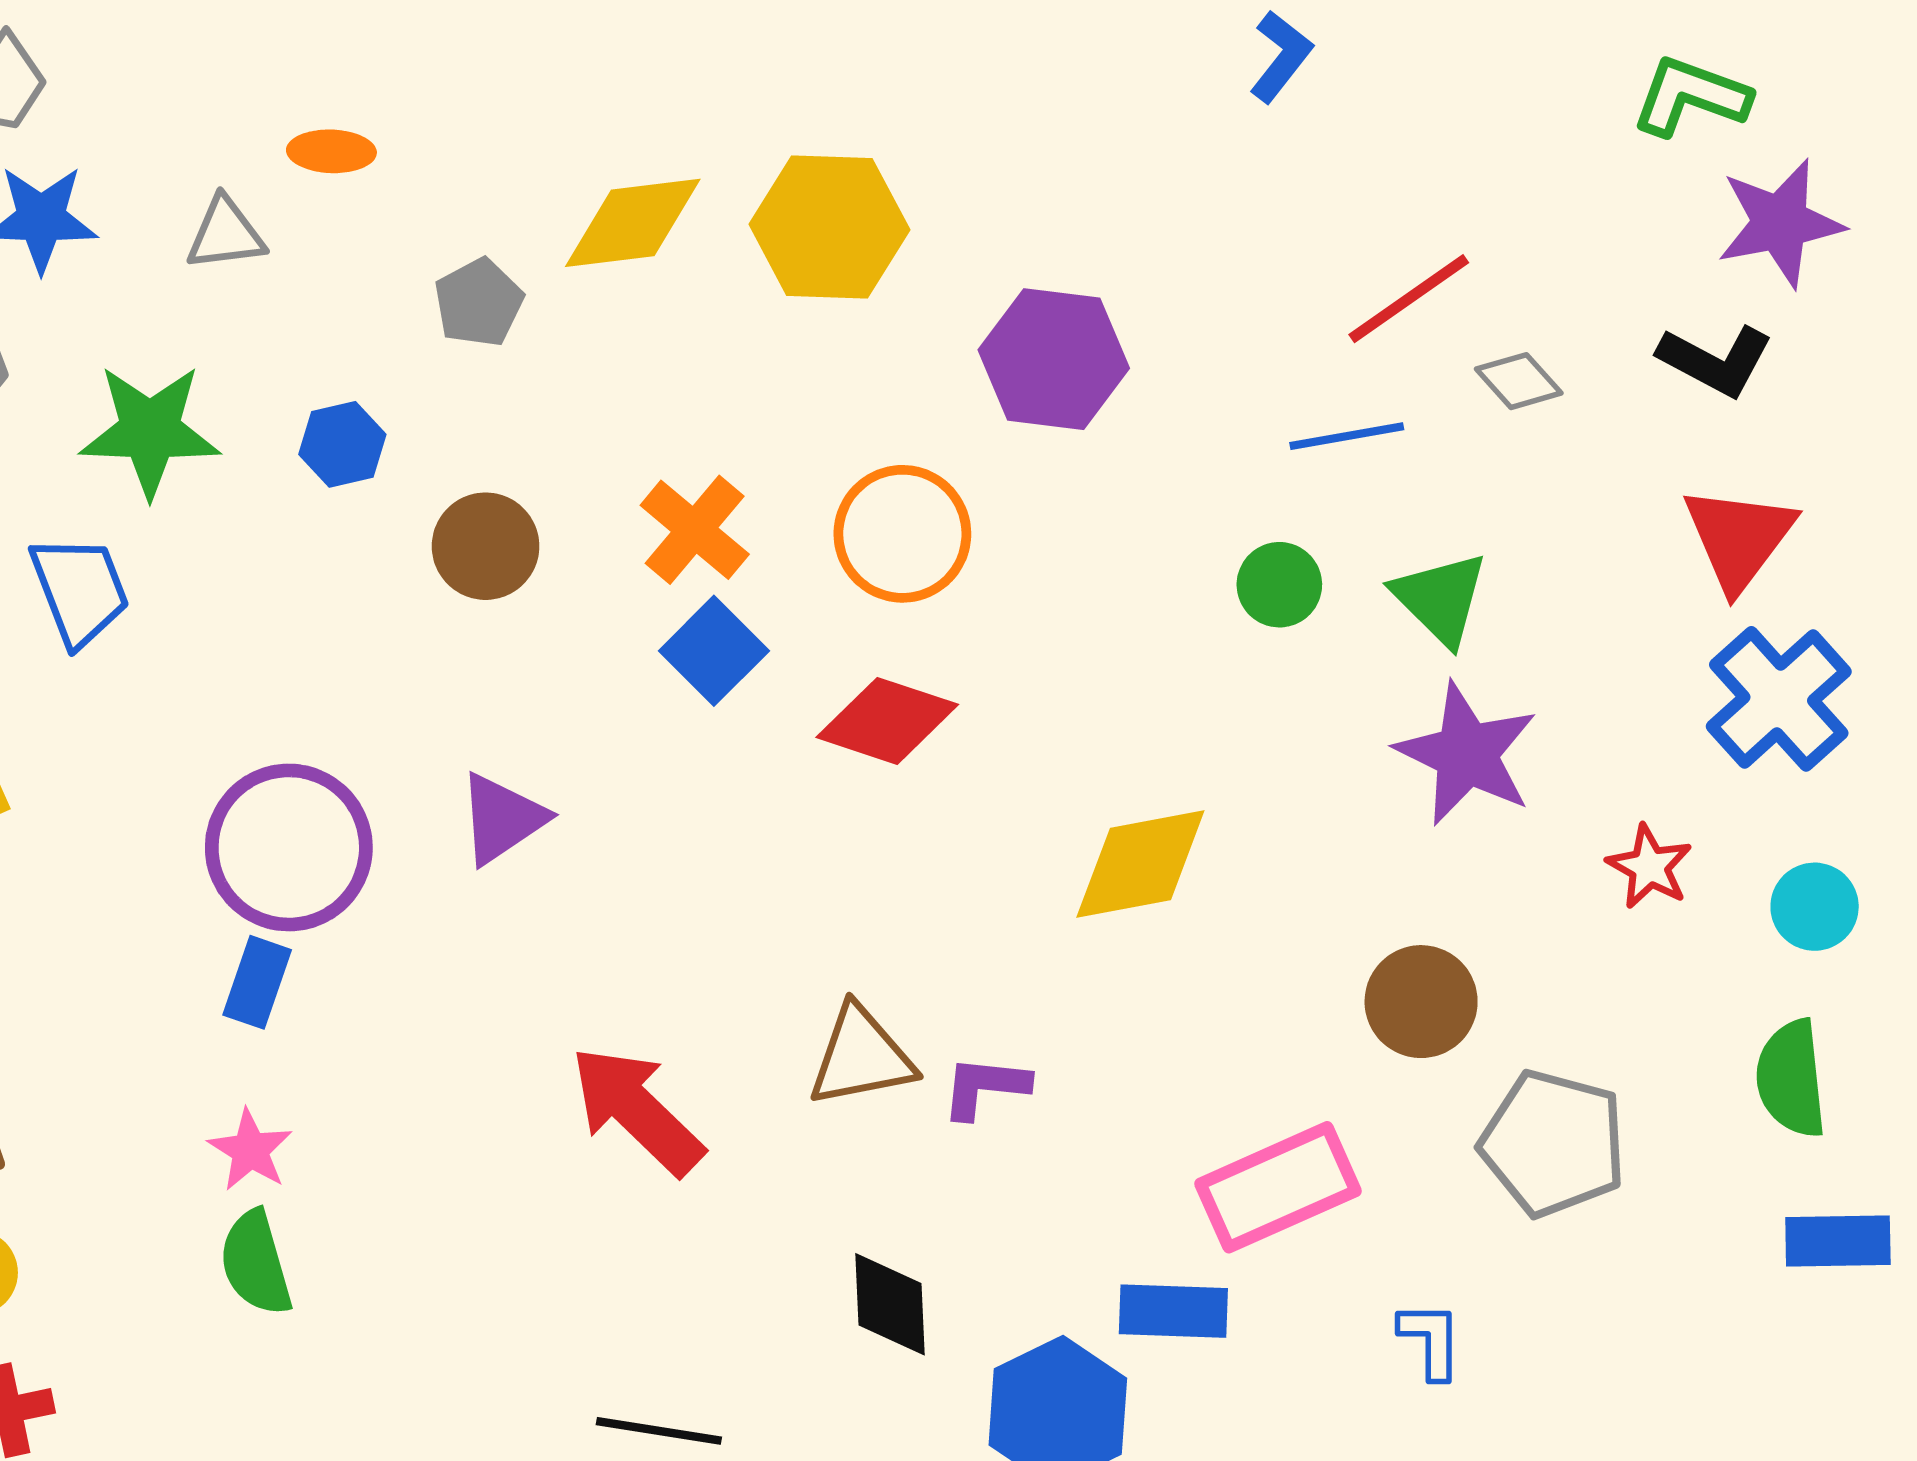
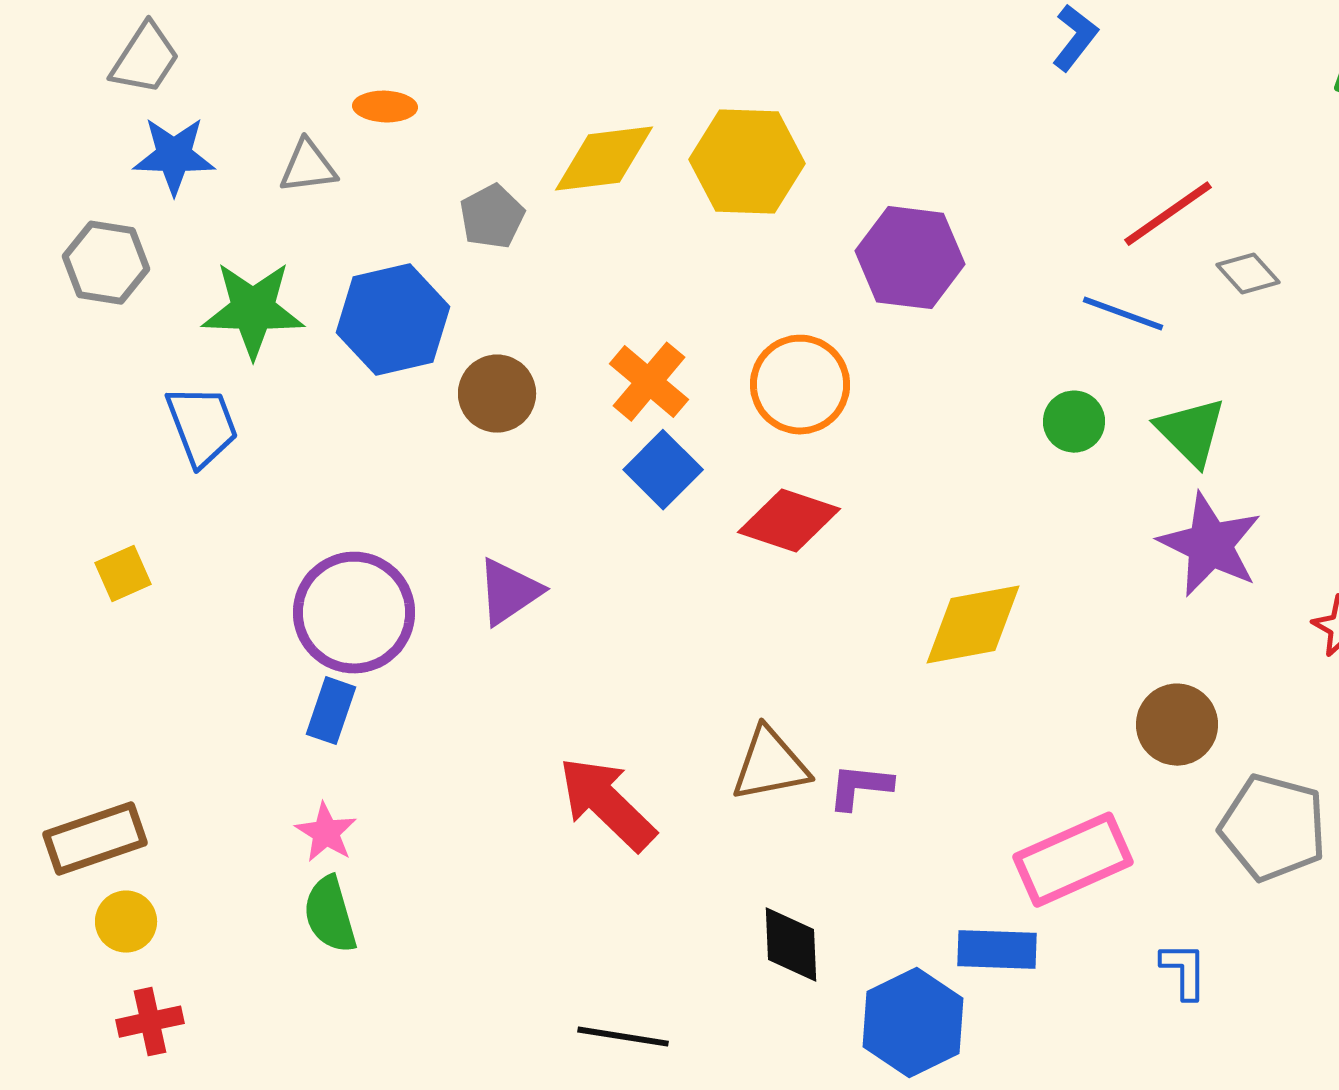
blue line: (1347, 436) -> (1123, 314), turned 30
blue hexagon: (342, 444) -> (393, 320), size x1.8

